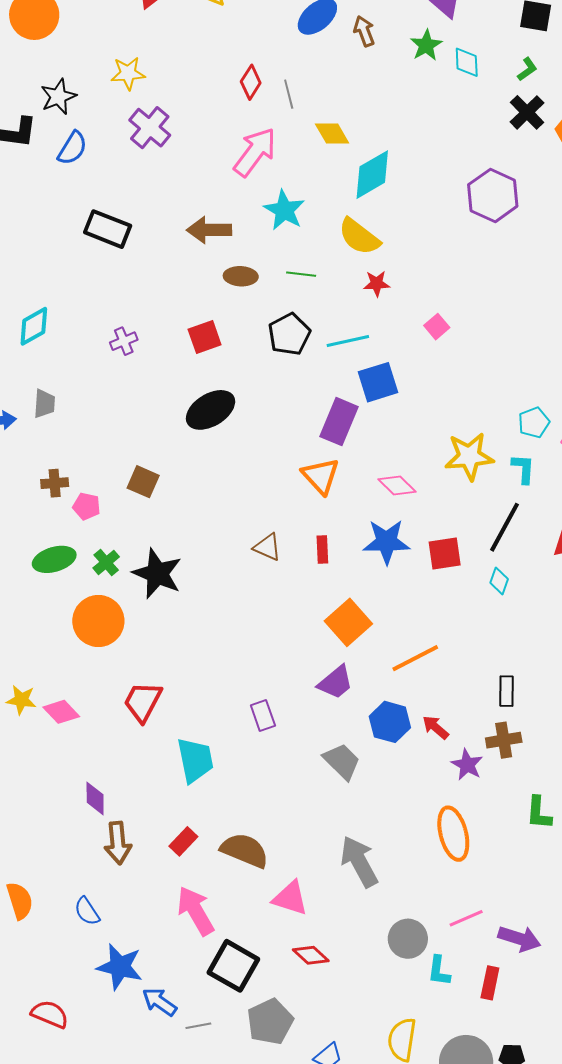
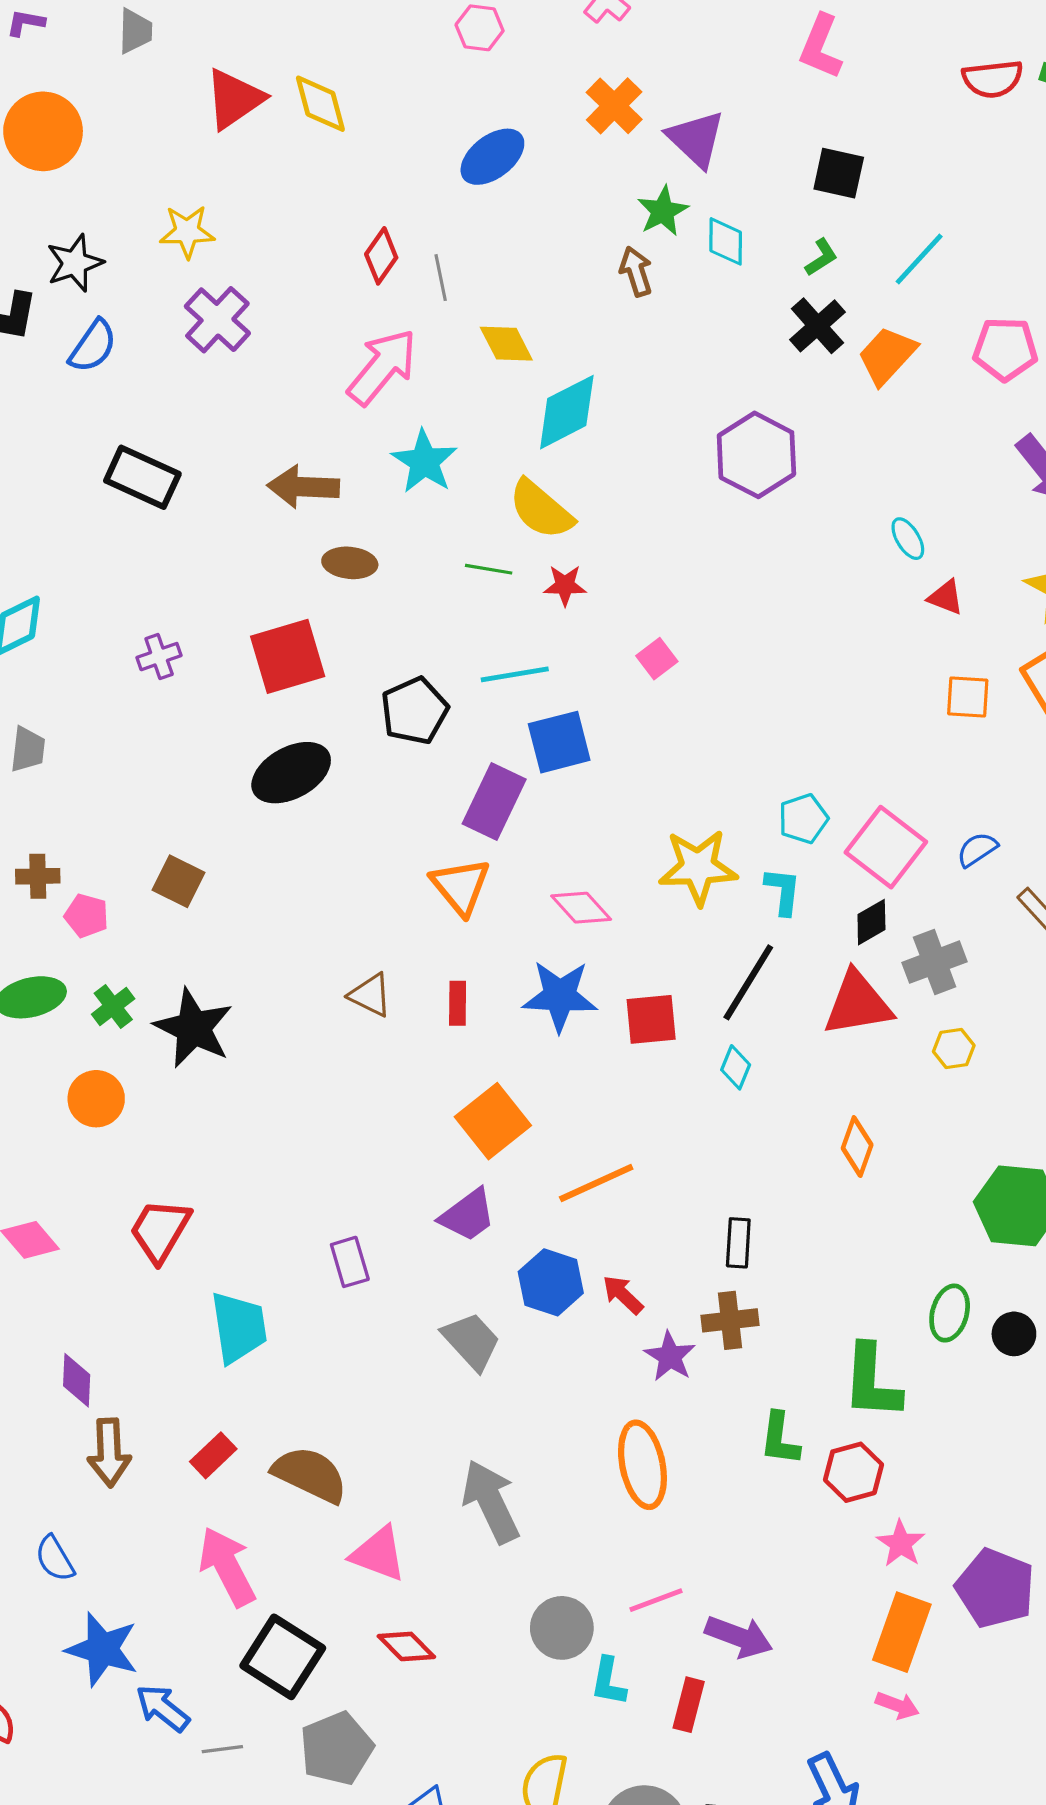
brown arrow: (364, 31) -> (636, 271), moved
green line: (301, 274) -> (489, 569), moved
black pentagon: (289, 334) -> (414, 711), moved
red square: (205, 337) -> (288, 656), size x1.4
orange circle: (98, 621) -> (96, 1099), size x0.7

